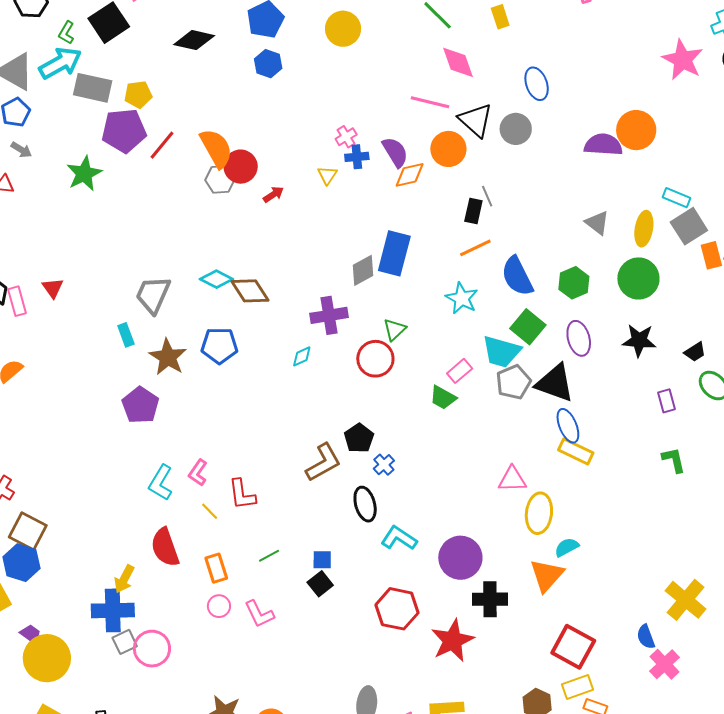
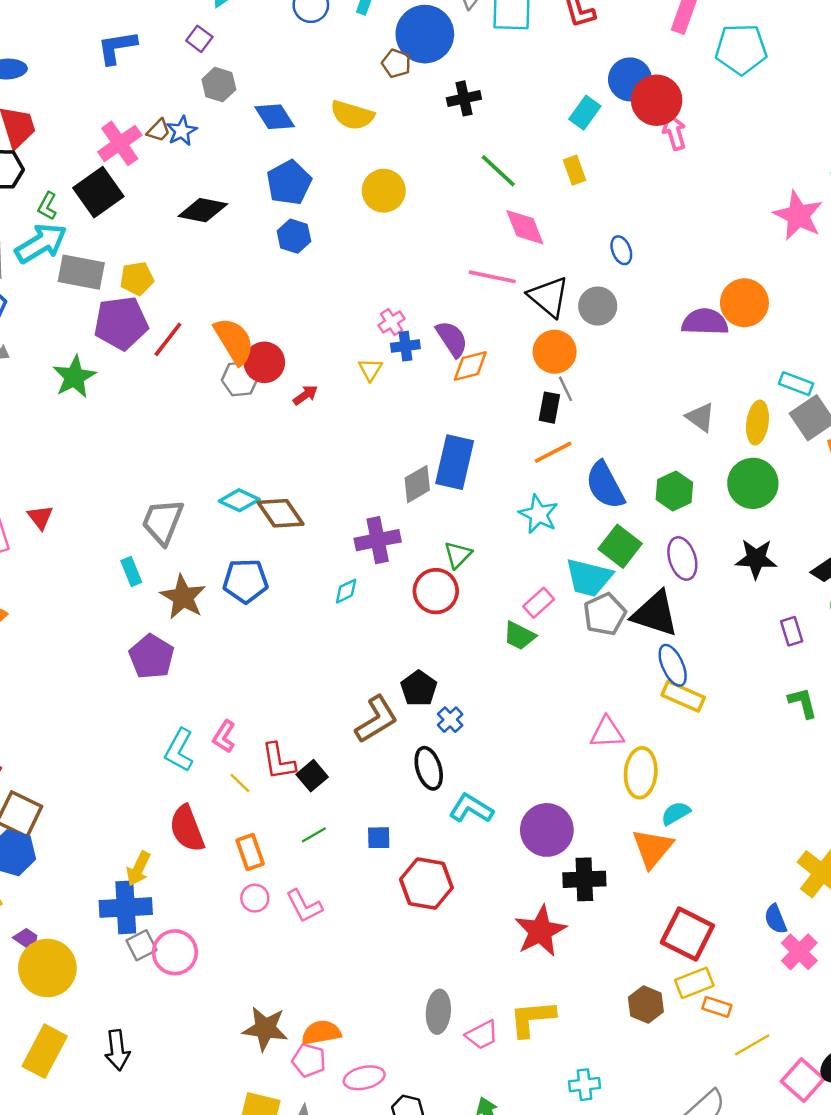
blue ellipse: (537, 84) -> (621, 250), size x0.7
orange circle: (448, 149) -> (555, 352), moved
black square: (320, 584) -> (312, 776), moved
red hexagon: (397, 609) -> (426, 884), moved

